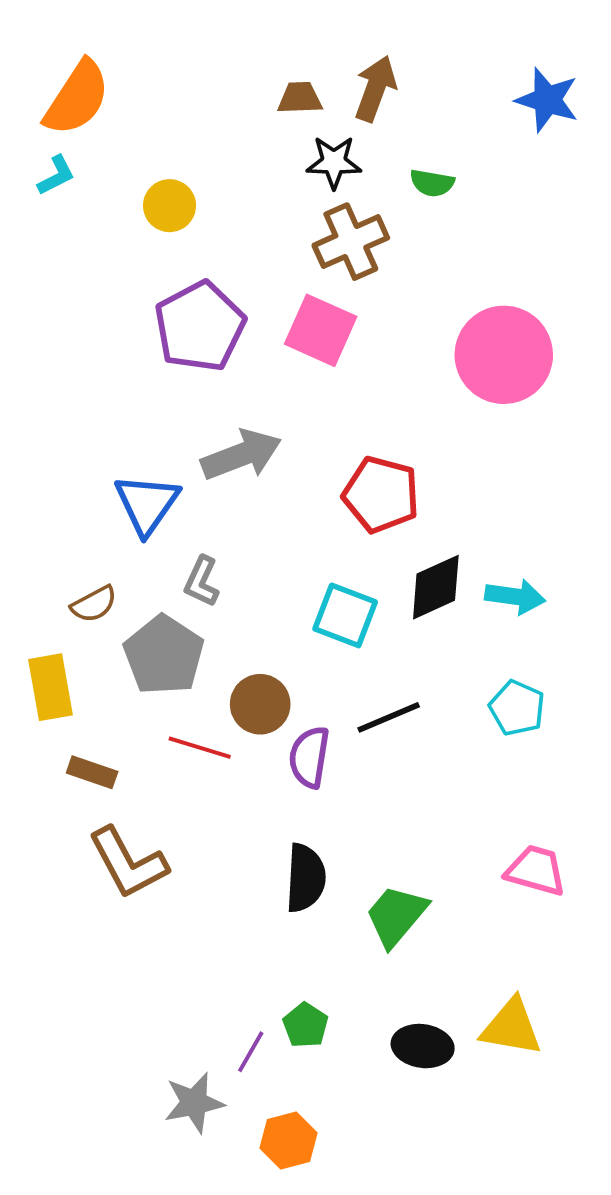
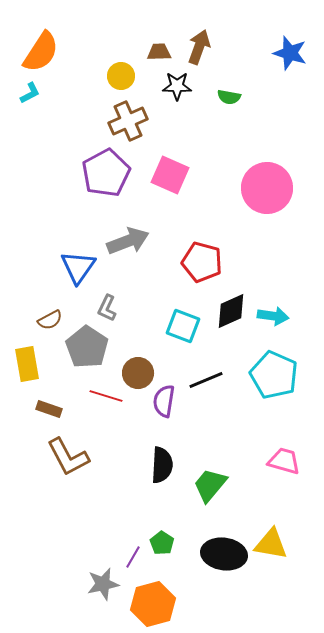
yellow circle: (170, 206) -> (121, 76), moved
brown cross: (351, 242) -> (128, 121), moved
cyan pentagon: (517, 708) -> (274, 375), size x1.6
black ellipse: (423, 1046) -> (224, 554), size x1.4
orange hexagon: (289, 1140) -> (153, 604), size x1.5

